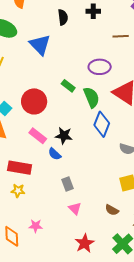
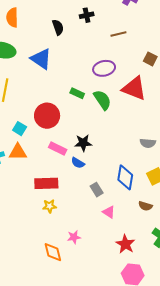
blue diamond: (102, 124) -> (125, 177), moved

